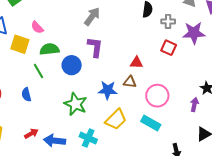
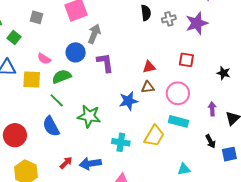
red square: (169, 48) -> (186, 60), moved
blue circle: (72, 65) -> (76, 52), moved
blue semicircle: (26, 95) -> (51, 126), size x1.5
green star: (76, 104) -> (89, 116), moved
purple arrow: (194, 105) -> (212, 109), moved
yellow trapezoid: (116, 119) -> (154, 136), moved
cyan cross: (88, 138) -> (121, 142), moved

